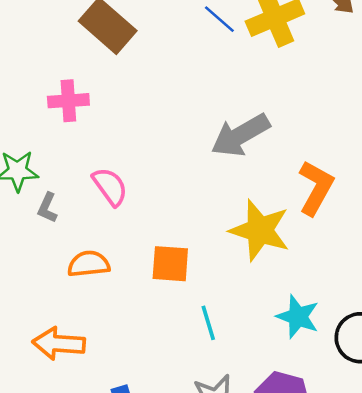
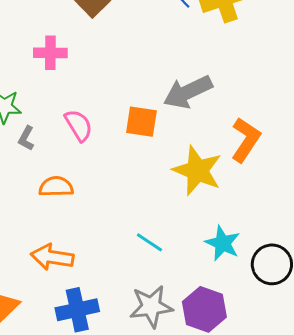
orange square: (170, 264) -> (141, 122), moved
cyan line: (208, 323) -> (149, 242), turned -44
orange arrow: (59, 344) -> (52, 257), moved

